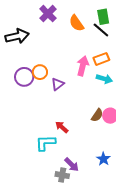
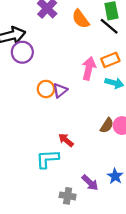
orange circle: (40, 72) -> (46, 89), moved
purple circle: (24, 77) -> (22, 52), moved
purple arrow: (72, 165) -> (90, 183), moved

